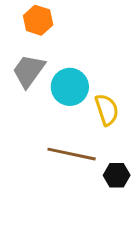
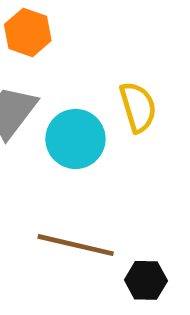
yellow semicircle: (107, 110) -> (138, 107), moved

